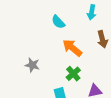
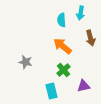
cyan semicircle: (58, 22) -> (62, 20), moved, turned 40

